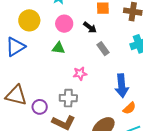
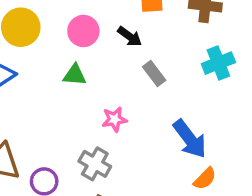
blue arrow: (122, 86) -> (190, 139), turned -30
gray cross: (68, 98) -> (95, 164), turned 30

